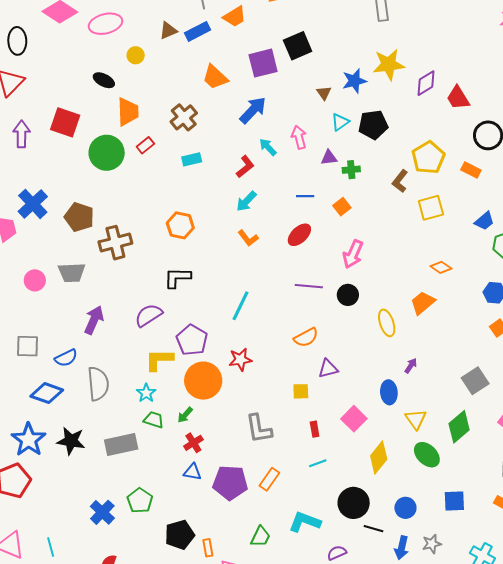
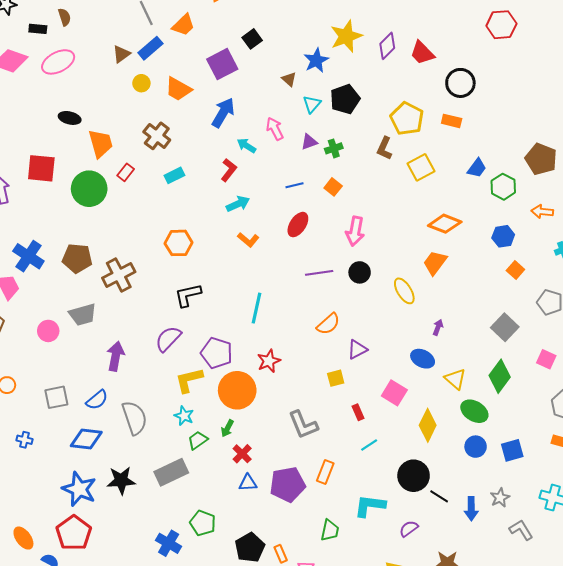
black square: (298, 46) -> (252, 39), size x0.7
yellow circle: (136, 55) -> (141, 83), moved
cyan arrow: (246, 201) -> (238, 204), turned -145
orange diamond: (441, 267) -> (445, 224), size x1.5
blue ellipse: (389, 392) -> (423, 359), turned -45
green trapezoid: (154, 420) -> (198, 440), turned -40
blue circle: (405, 508) -> (476, 447), moved
black line: (373, 529) -> (439, 496), turned 30

